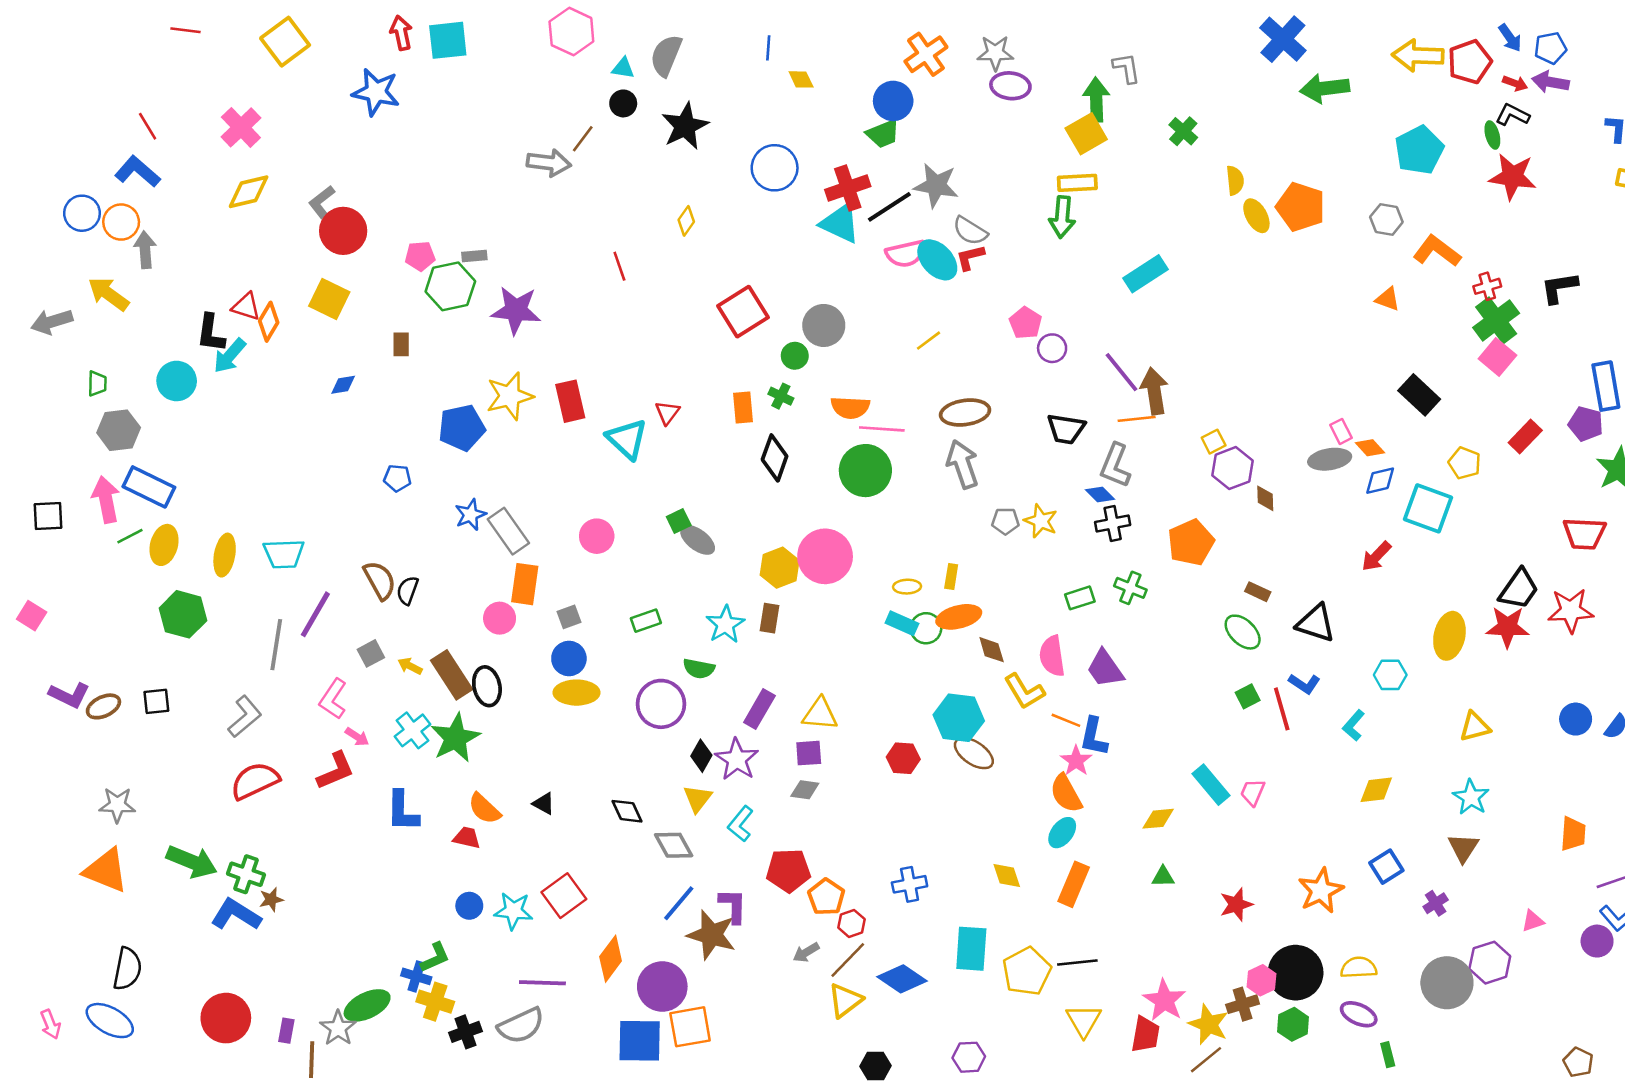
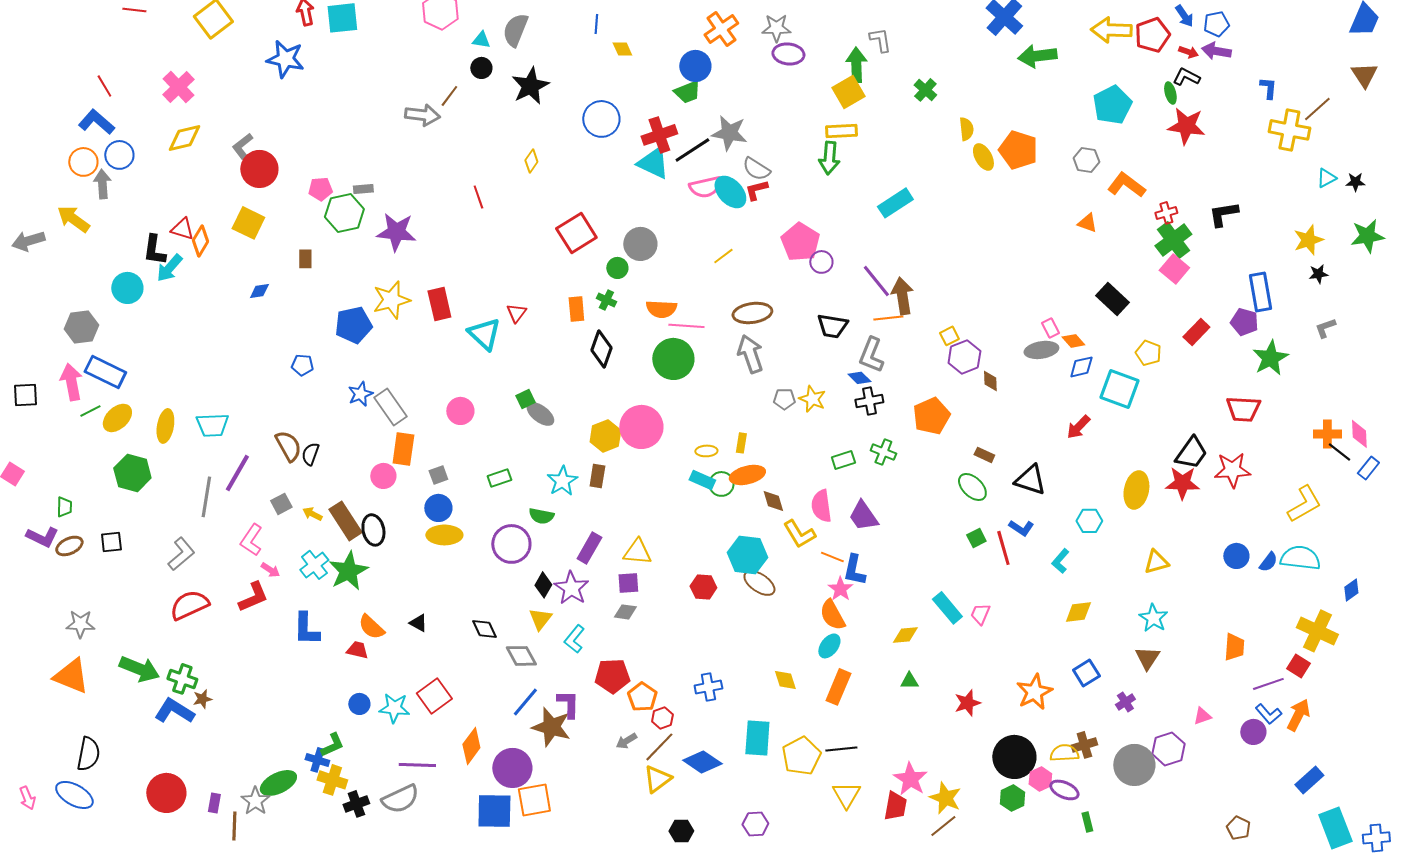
blue circle: (82, 213) -> (119, 155), moved
pink pentagon: (1026, 323) -> (800, 242), size x1.5
green trapezoid: (97, 383) -> (64, 507), moved
yellow ellipse: (164, 545) -> (117, 418), turned 32
pink hexagon: (1262, 980) -> (1040, 779), moved
brown cross: (1243, 1004) -> (1084, 745), moved

